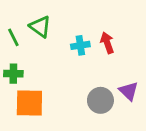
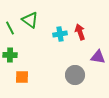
purple triangle: (129, 91) -> (98, 57), moved, turned -35
orange square: (29, 103) -> (22, 77), size x0.6

